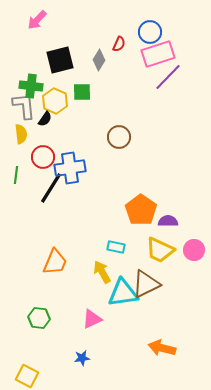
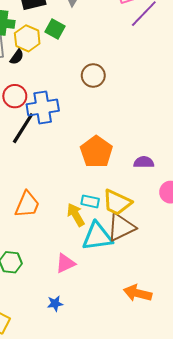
green square: (82, 92) -> (55, 29), turned 30
orange pentagon: (141, 210) -> (96, 152), moved
cyan rectangle: (116, 247) -> (90, 201), moved
yellow trapezoid: (160, 250) -> (117, 202), moved

